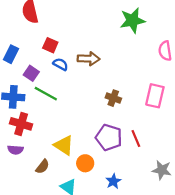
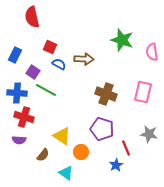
green star: (132, 20) -> (122, 40), moved, turned 30
brown cross: (113, 98) -> (106, 94), size x1.5
red line: (136, 139) -> (126, 148), moved
gray star: (162, 170) -> (149, 134), moved
blue star: (113, 181) -> (116, 165), moved

